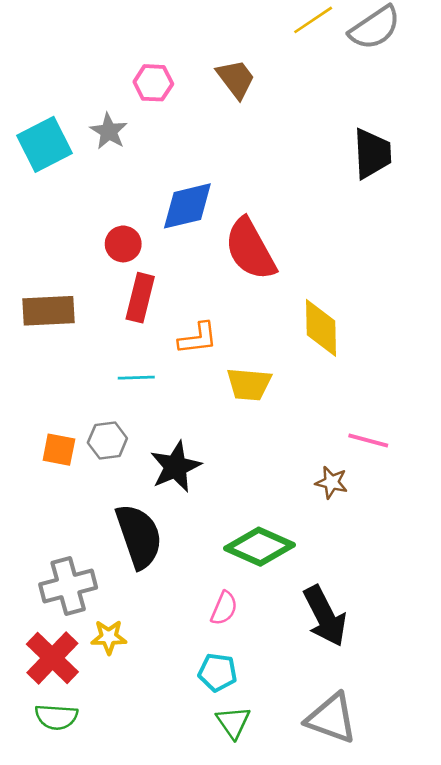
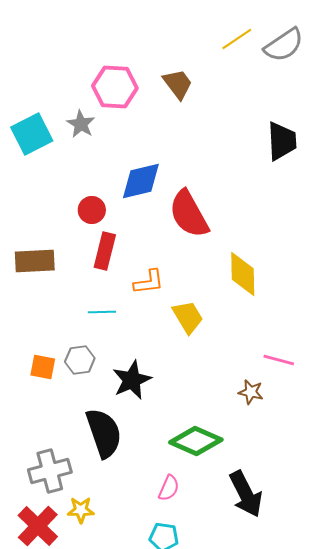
pink hexagon: (153, 83) -> (115, 87), size x1.5
yellow trapezoid: (249, 384) -> (188, 317), turned -126

